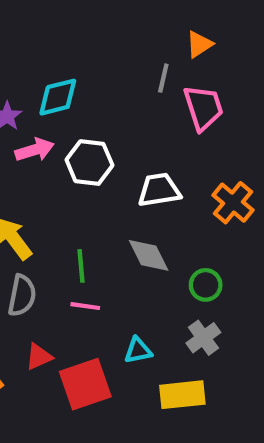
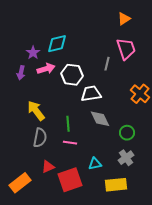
gray line: (163, 78) -> (107, 64), moved
white trapezoid: (159, 190) -> (91, 94), moved

